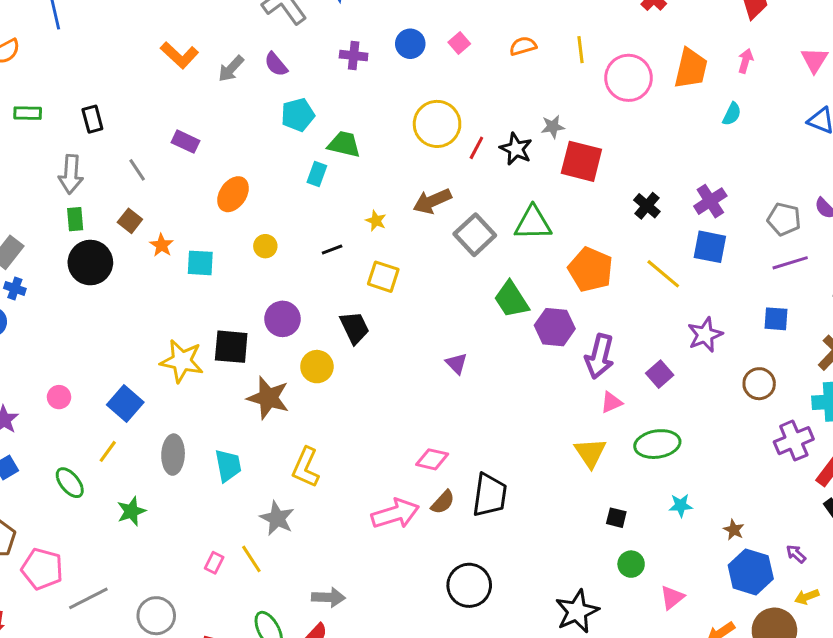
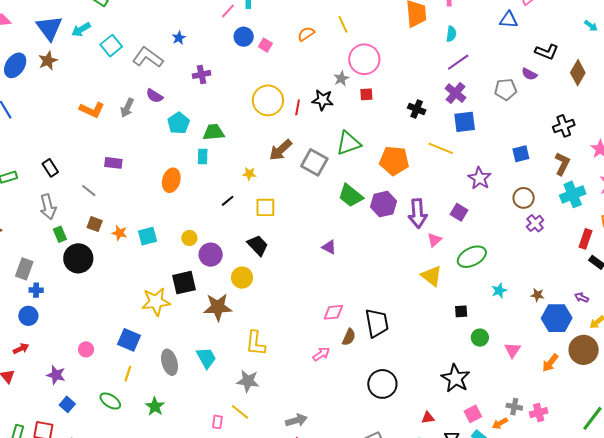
blue circle: (410, 44) -> (244, 37), moved
pink circle: (628, 78) -> (364, 59), moved
red square: (581, 161) -> (366, 94), size x0.5
orange ellipse: (233, 194) -> (171, 180), moved
yellow circle: (265, 246) -> (189, 238), moved
purple line: (790, 263) -> (458, 62), moved
purple cross: (794, 441) -> (535, 223), moved, size x0.7
pink arrow: (395, 514) -> (321, 354), size x0.6

